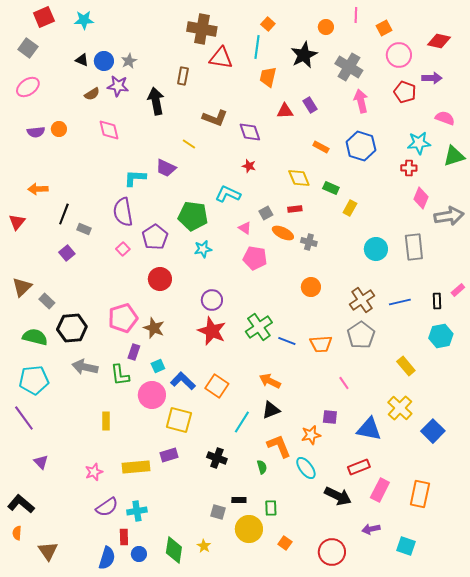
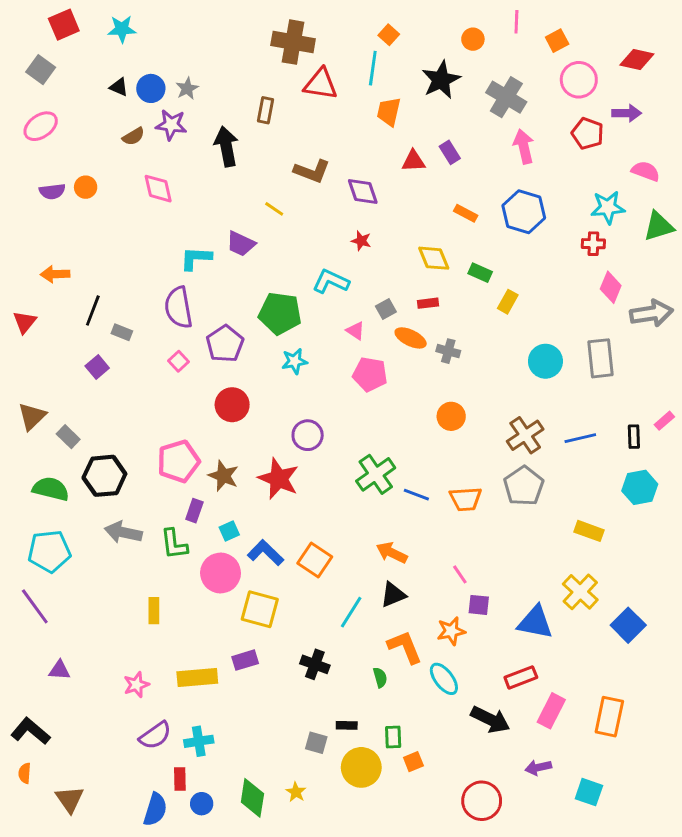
red star: (212, 331) -> (279, 479), moved
yellow rectangle: (406, 366) -> (589, 531), turned -30
pink line: (344, 383) -> (460, 574), moved
purple triangle: (41, 462) -> (59, 670), turned -42
orange square: (285, 543) -> (413, 762), moved, turned 32

